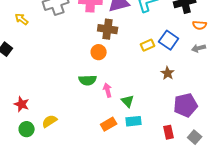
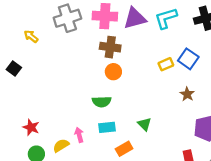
brown cross: (108, 29) -> (110, 47), moved
pink arrow: (108, 90) -> (79, 135), moved
cyan rectangle: (134, 121) -> (107, 127), moved

